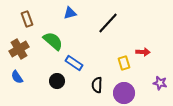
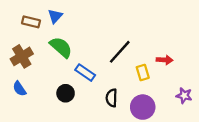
blue triangle: (70, 13) -> (55, 16), moved, turned -32
brown rectangle: (27, 19) -> (31, 22), turned -56
black line: (108, 23) -> (120, 52), moved

